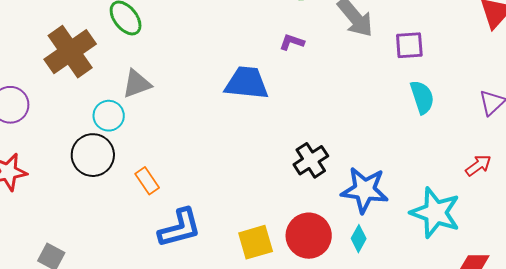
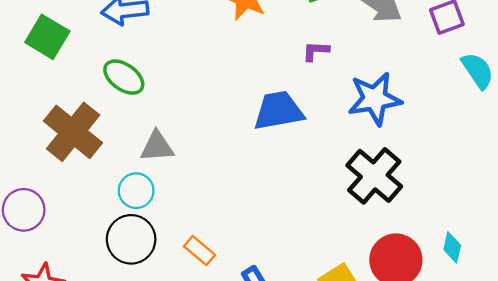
gray triangle: (137, 84) -> (157, 146), turned 32
black cross: (311, 160) -> (374, 176), size x1.4
blue star: (365, 190) -> (375, 99), moved

